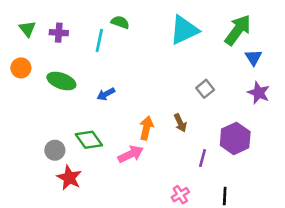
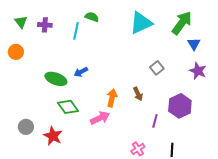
green ellipse: (61, 81) -> (56, 79), moved
gray circle: (55, 150) -> (26, 127), moved

